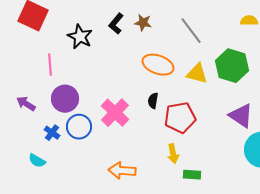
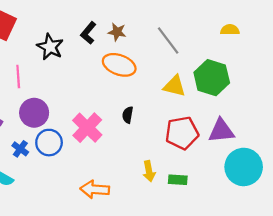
orange ellipse: (158, 65) -> (119, 65), moved
purple triangle: (241, 116) -> (221, 131), turned -40
red pentagon: (180, 118) -> (182, 133), moved
green rectangle: (192, 175) -> (178, 180), moved

